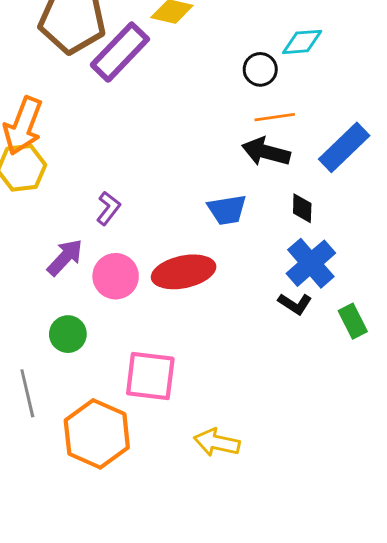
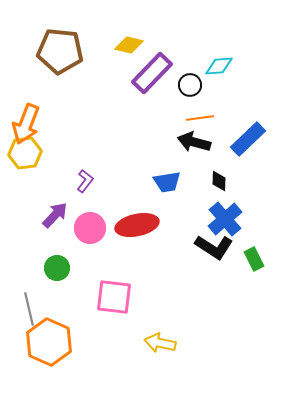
purple rectangle: (120, 52) -> (152, 73), moved
black L-shape: (295, 304) -> (214, 247), size x1.6
orange hexagon: (97, 434) -> (49, 342), moved

